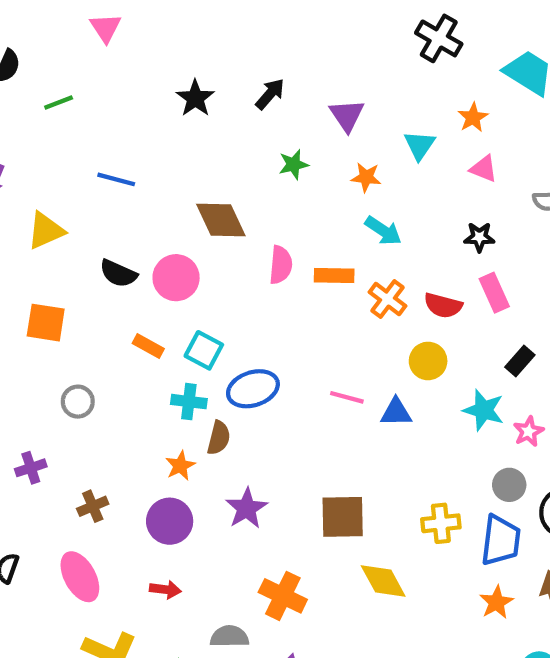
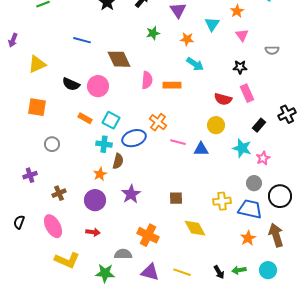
pink triangle: (484, 169) -> (242, 35), turned 32
blue line: (116, 179) -> (82, 40), moved
orange cross: (387, 299) -> (158, 122), moved
brown square: (343, 517) -> (176, 198), size x0.6
blue trapezoid: (501, 540) -> (250, 209), turned -85

